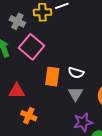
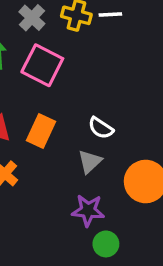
pink square: (32, 47) -> (42, 65), turned -30
orange rectangle: (52, 77) -> (41, 131), moved

